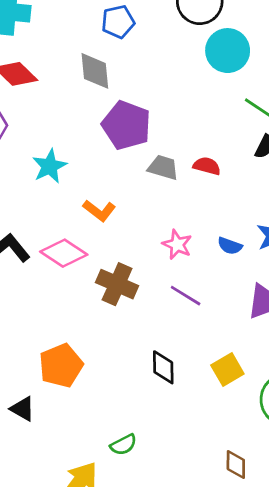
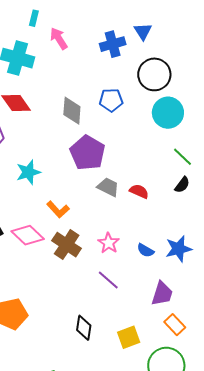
blue pentagon: (118, 22) -> (111, 100), moved
brown cross: (117, 284) -> (67, 245), moved

